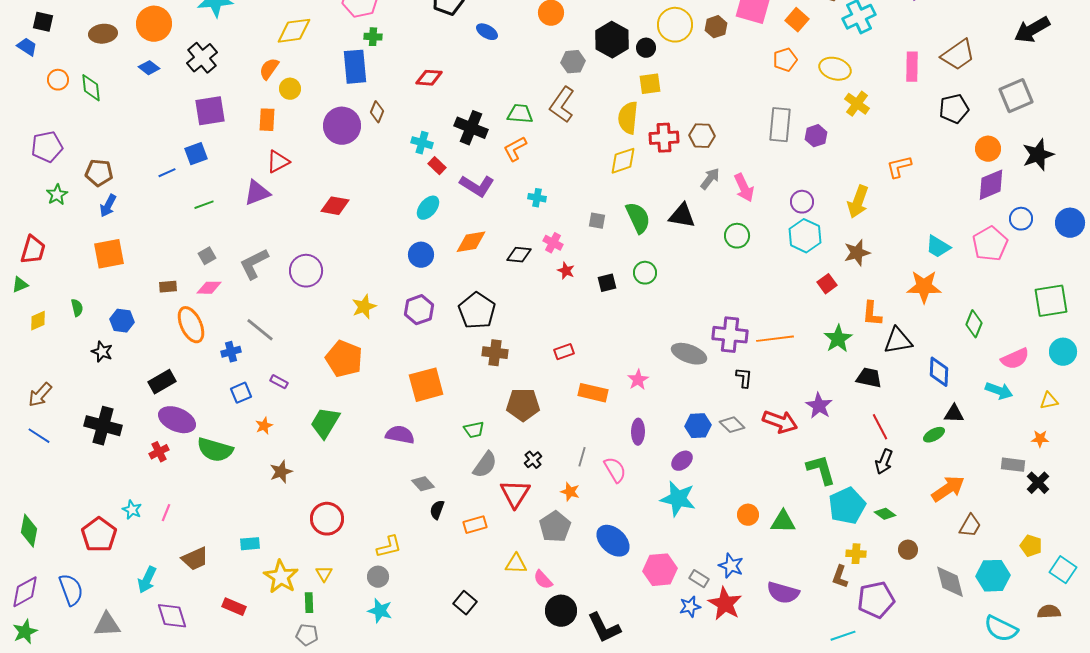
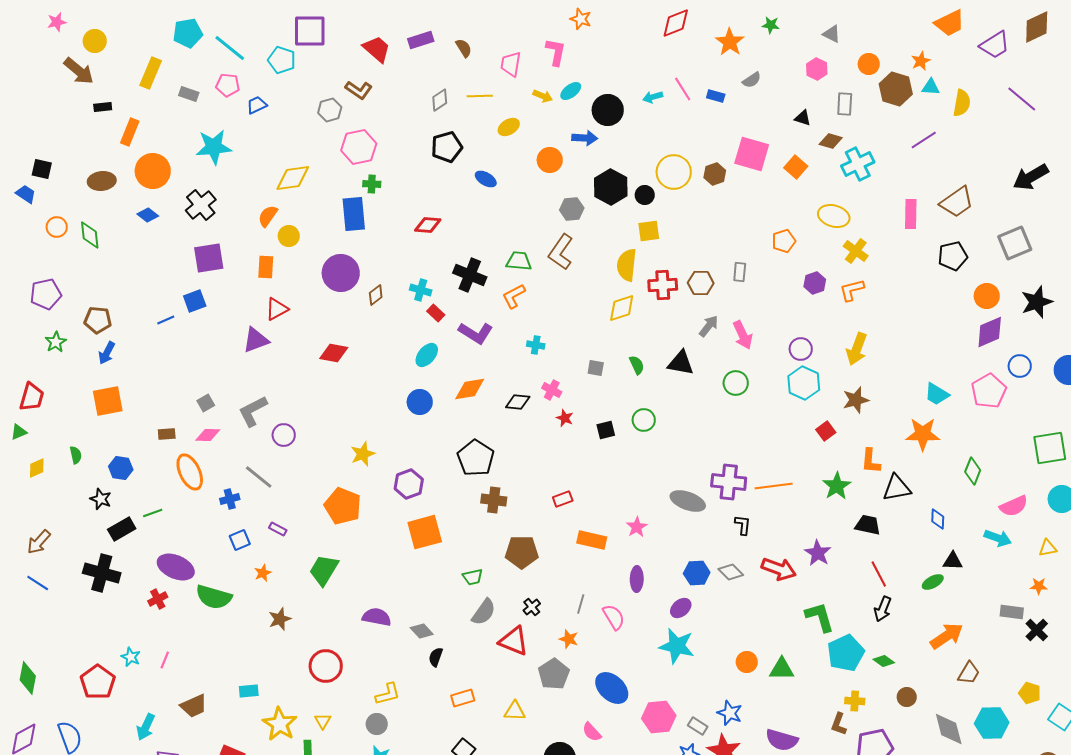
orange pentagon: (785, 60) -> (784, 241), moved
brown diamond: (377, 112) -> (376, 295), moved, turned 30
gray rectangle: (780, 125) -> (740, 272), moved, size x0.6
orange L-shape: (899, 167) -> (852, 290), moved
green line: (204, 205) -> (153, 513), moved
green semicircle: (638, 218) -> (637, 365), size x0.6
purple circle: (306, 271) -> (284, 435), moved, size x0.7
purple hexagon: (419, 310) -> (409, 484), moved
blue diamond: (939, 372) -> (938, 519), size x0.7
black rectangle: (162, 382) -> (122, 529), moved
purple semicircle: (400, 435) -> (377, 617), moved
red triangle: (515, 494) -> (514, 641), turned -40
orange rectangle: (475, 525) -> (463, 698), moved
pink semicircle: (543, 580) -> (592, 732), moved

